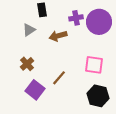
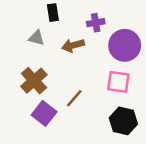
purple circle: (99, 22) -> (125, 45), moved
gray triangle: (29, 30) -> (36, 38), turned 48
brown cross: (27, 64) -> (34, 81), size x1.5

